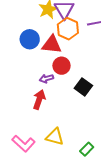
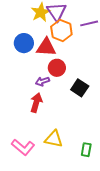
green rectangle: (87, 149) -> (86, 150), turned -32

